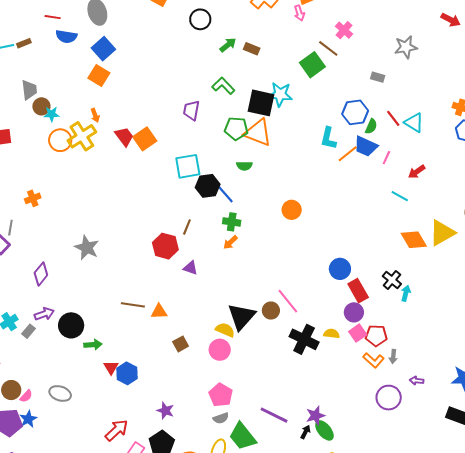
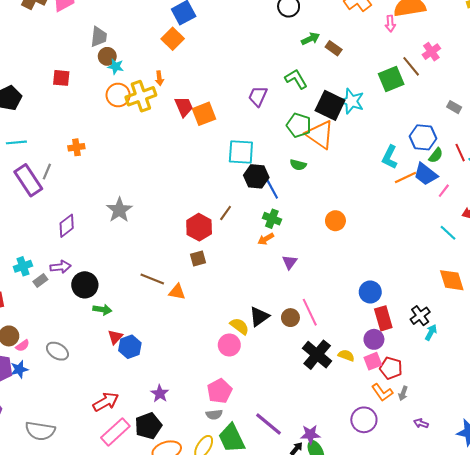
purple triangle: (190, 268) -> (290, 262), moved, turned 35
black triangle: (241, 317) -> (259, 317), size x0.7
brown square: (181, 344) -> (198, 258), moved
purple circle: (389, 398) -> (364, 420), moved

